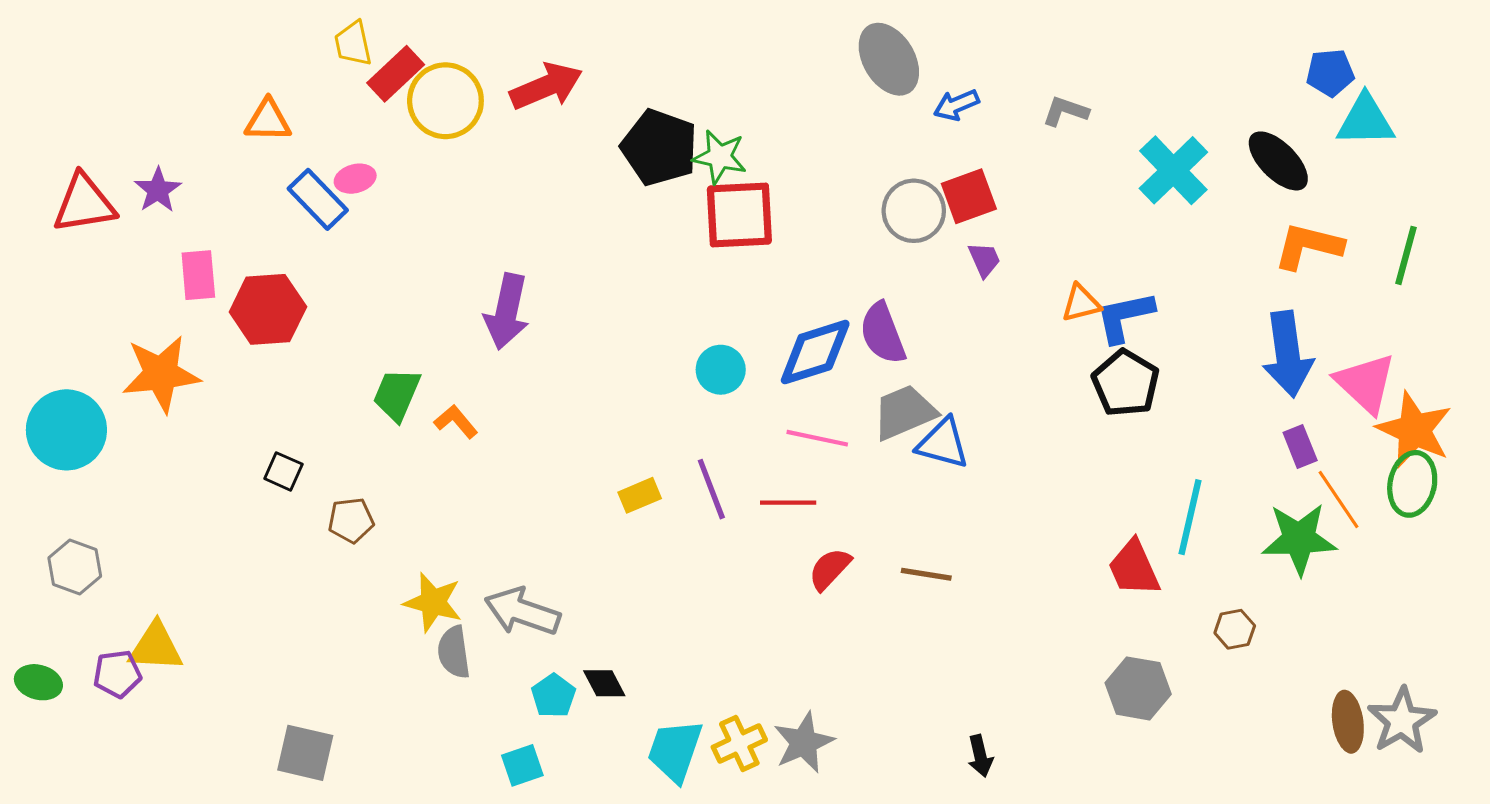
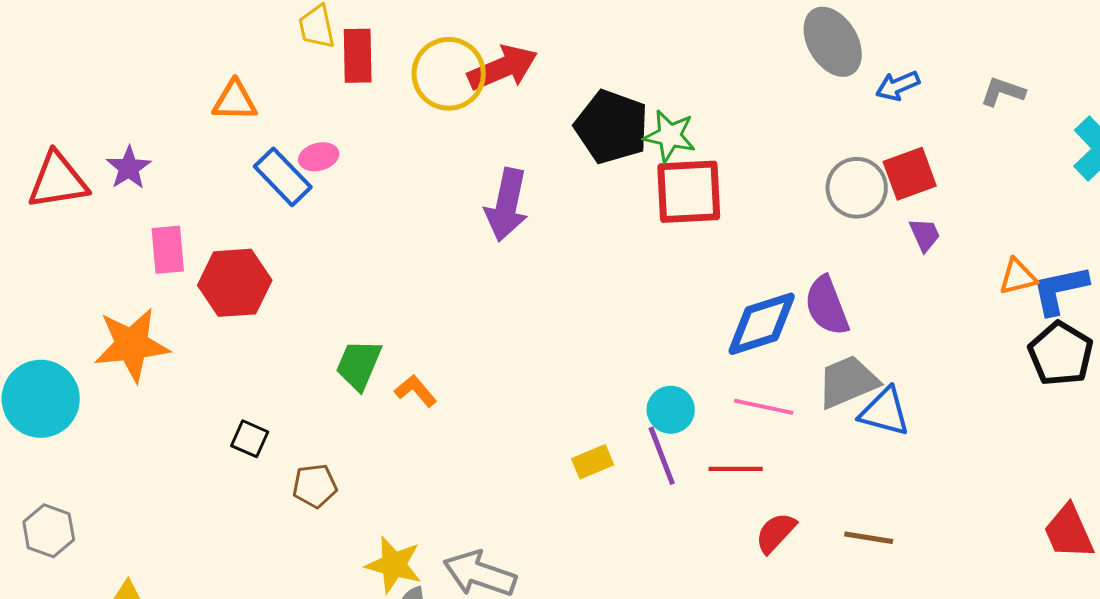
red rectangle: (396, 74) -> (358, 56), turned -48
yellow circle: (445, 101) -> (449, 74), moved
purple arrow: (507, 312) -> (507, 205), moved
cyan circle: (721, 370) -> (671, 410), moved

